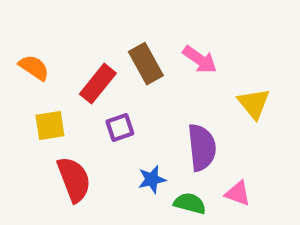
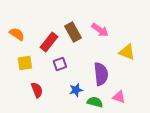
yellow triangle: (254, 104) -> (127, 52), turned -30
red semicircle: (74, 179) -> (37, 90), size x0.7

